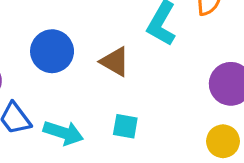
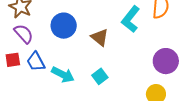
cyan square: (125, 126) -> (100, 76), turned 35

